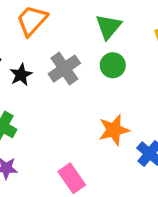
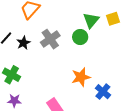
green triangle: (108, 27) -> (91, 20), moved

